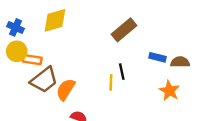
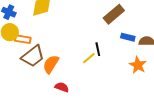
brown rectangle: (124, 30) -> (114, 14), moved
yellow line: (111, 82) -> (89, 58), turned 48

